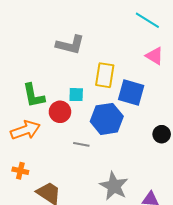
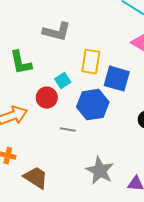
cyan square: (76, 95) -> (63, 81), turned -35
green L-shape: (34, 96) -> (21, 63), moved

